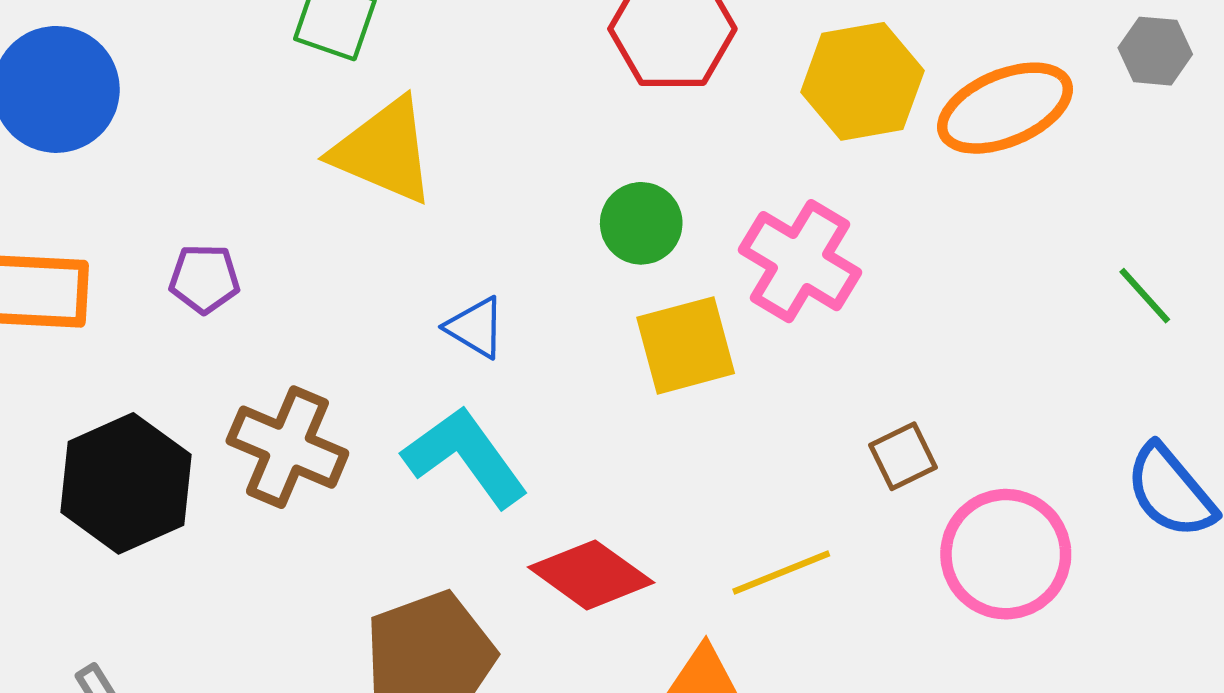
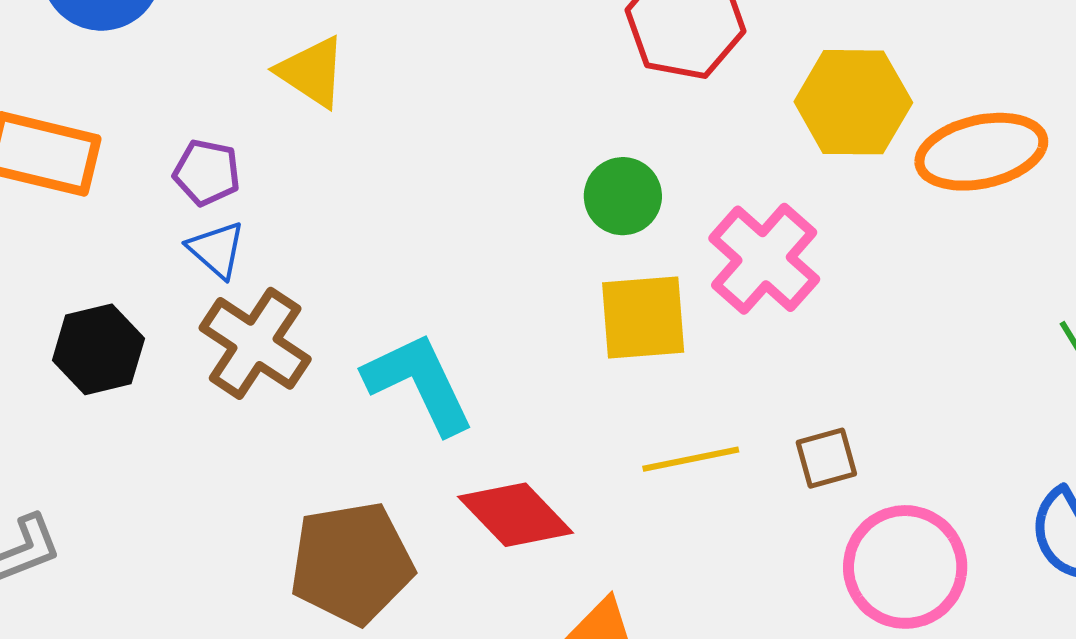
yellow triangle: (384, 151) -> (312, 72), moved, size x0.7
blue triangle: (476, 327) -> (216, 250), moved
black hexagon: (126, 483) -> (98, 349), size x0.7
yellow line: (781, 573) -> (691, 459), moved

